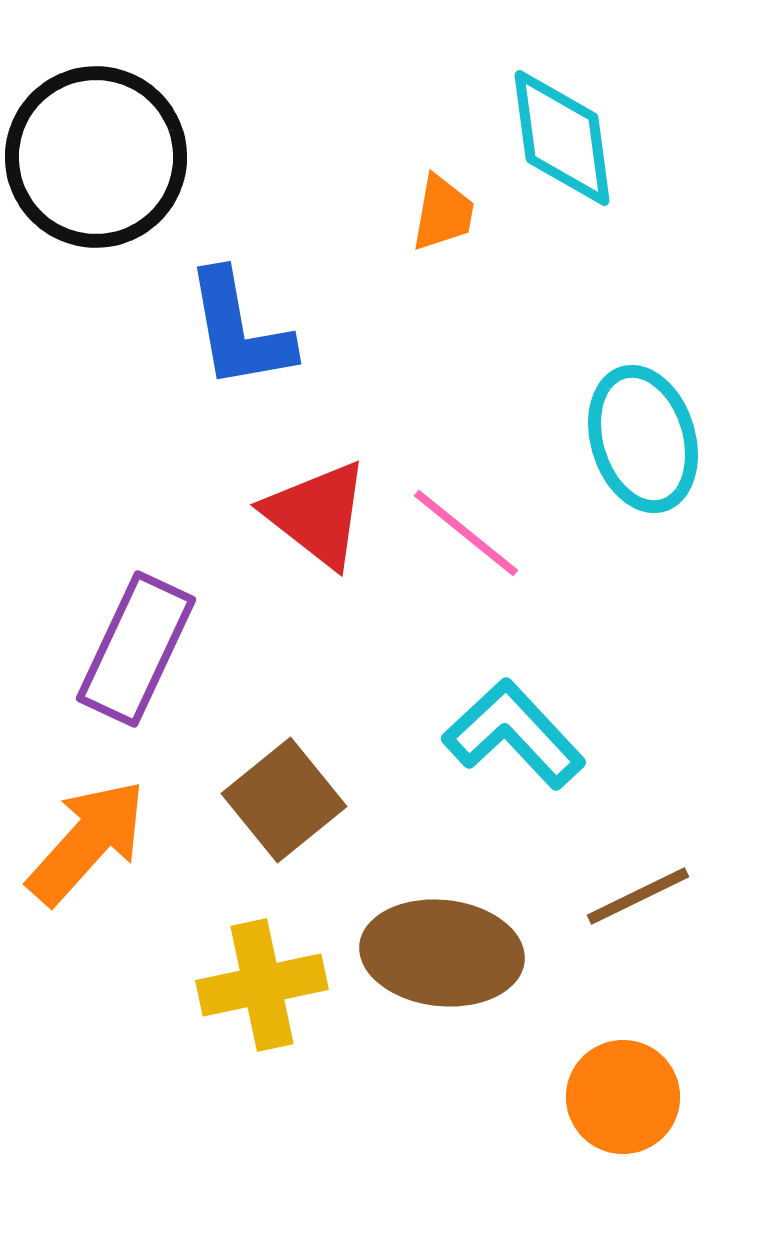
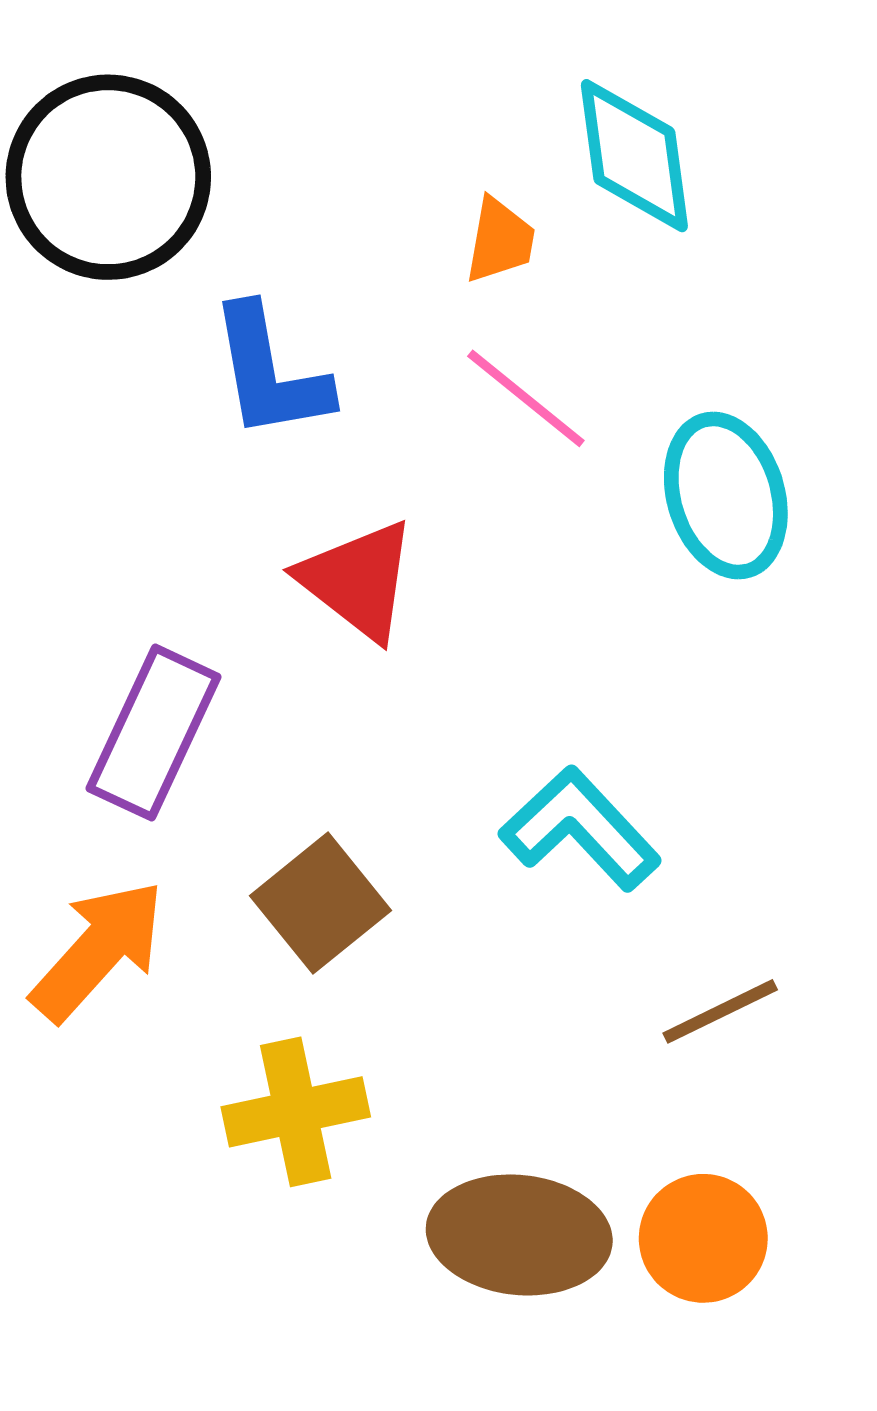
pink line: (466, 533) -> (526, 398), moved
brown ellipse: (442, 953) -> (519, 1235), moved

